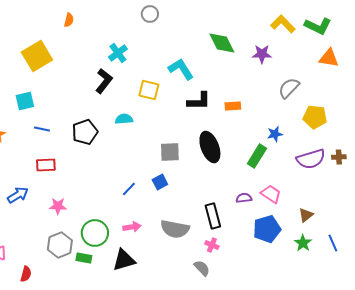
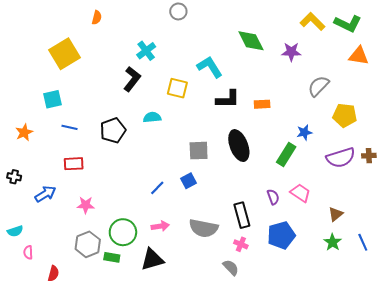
purple semicircle: (244, 198) -> (273, 197), turned 77
blue pentagon: (267, 229) -> (281, 235), moved

